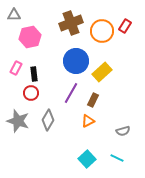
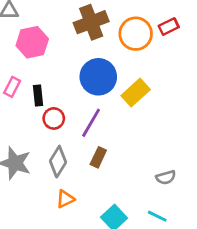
red rectangle: (125, 26) -> (169, 26), turned 32
red circle: (31, 93) -> (54, 118), moved
brown rectangle: (93, 100) -> (98, 157), moved
orange triangle: (88, 121) -> (65, 199), moved

